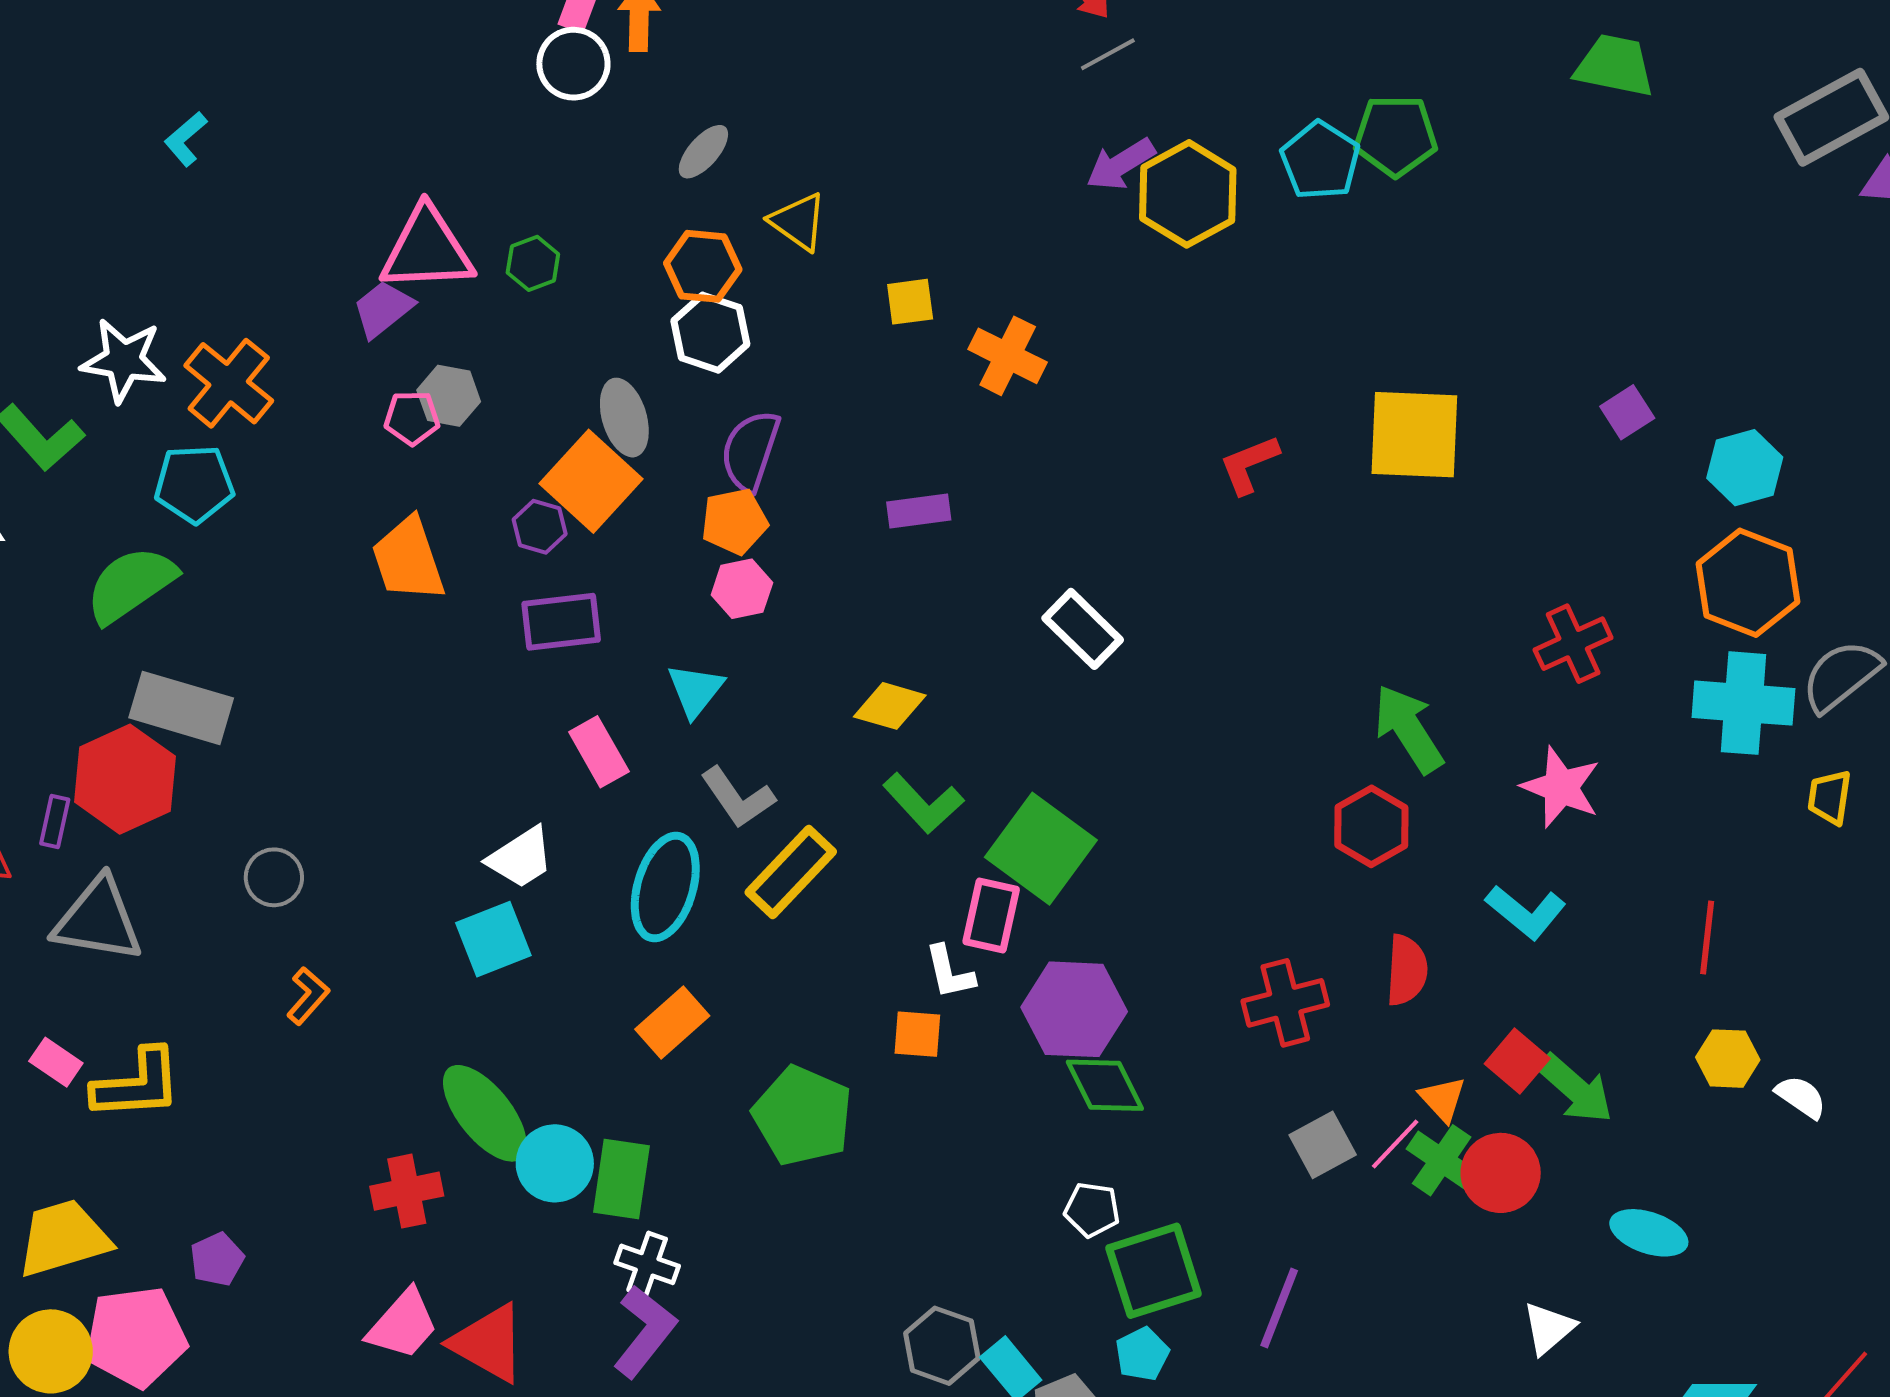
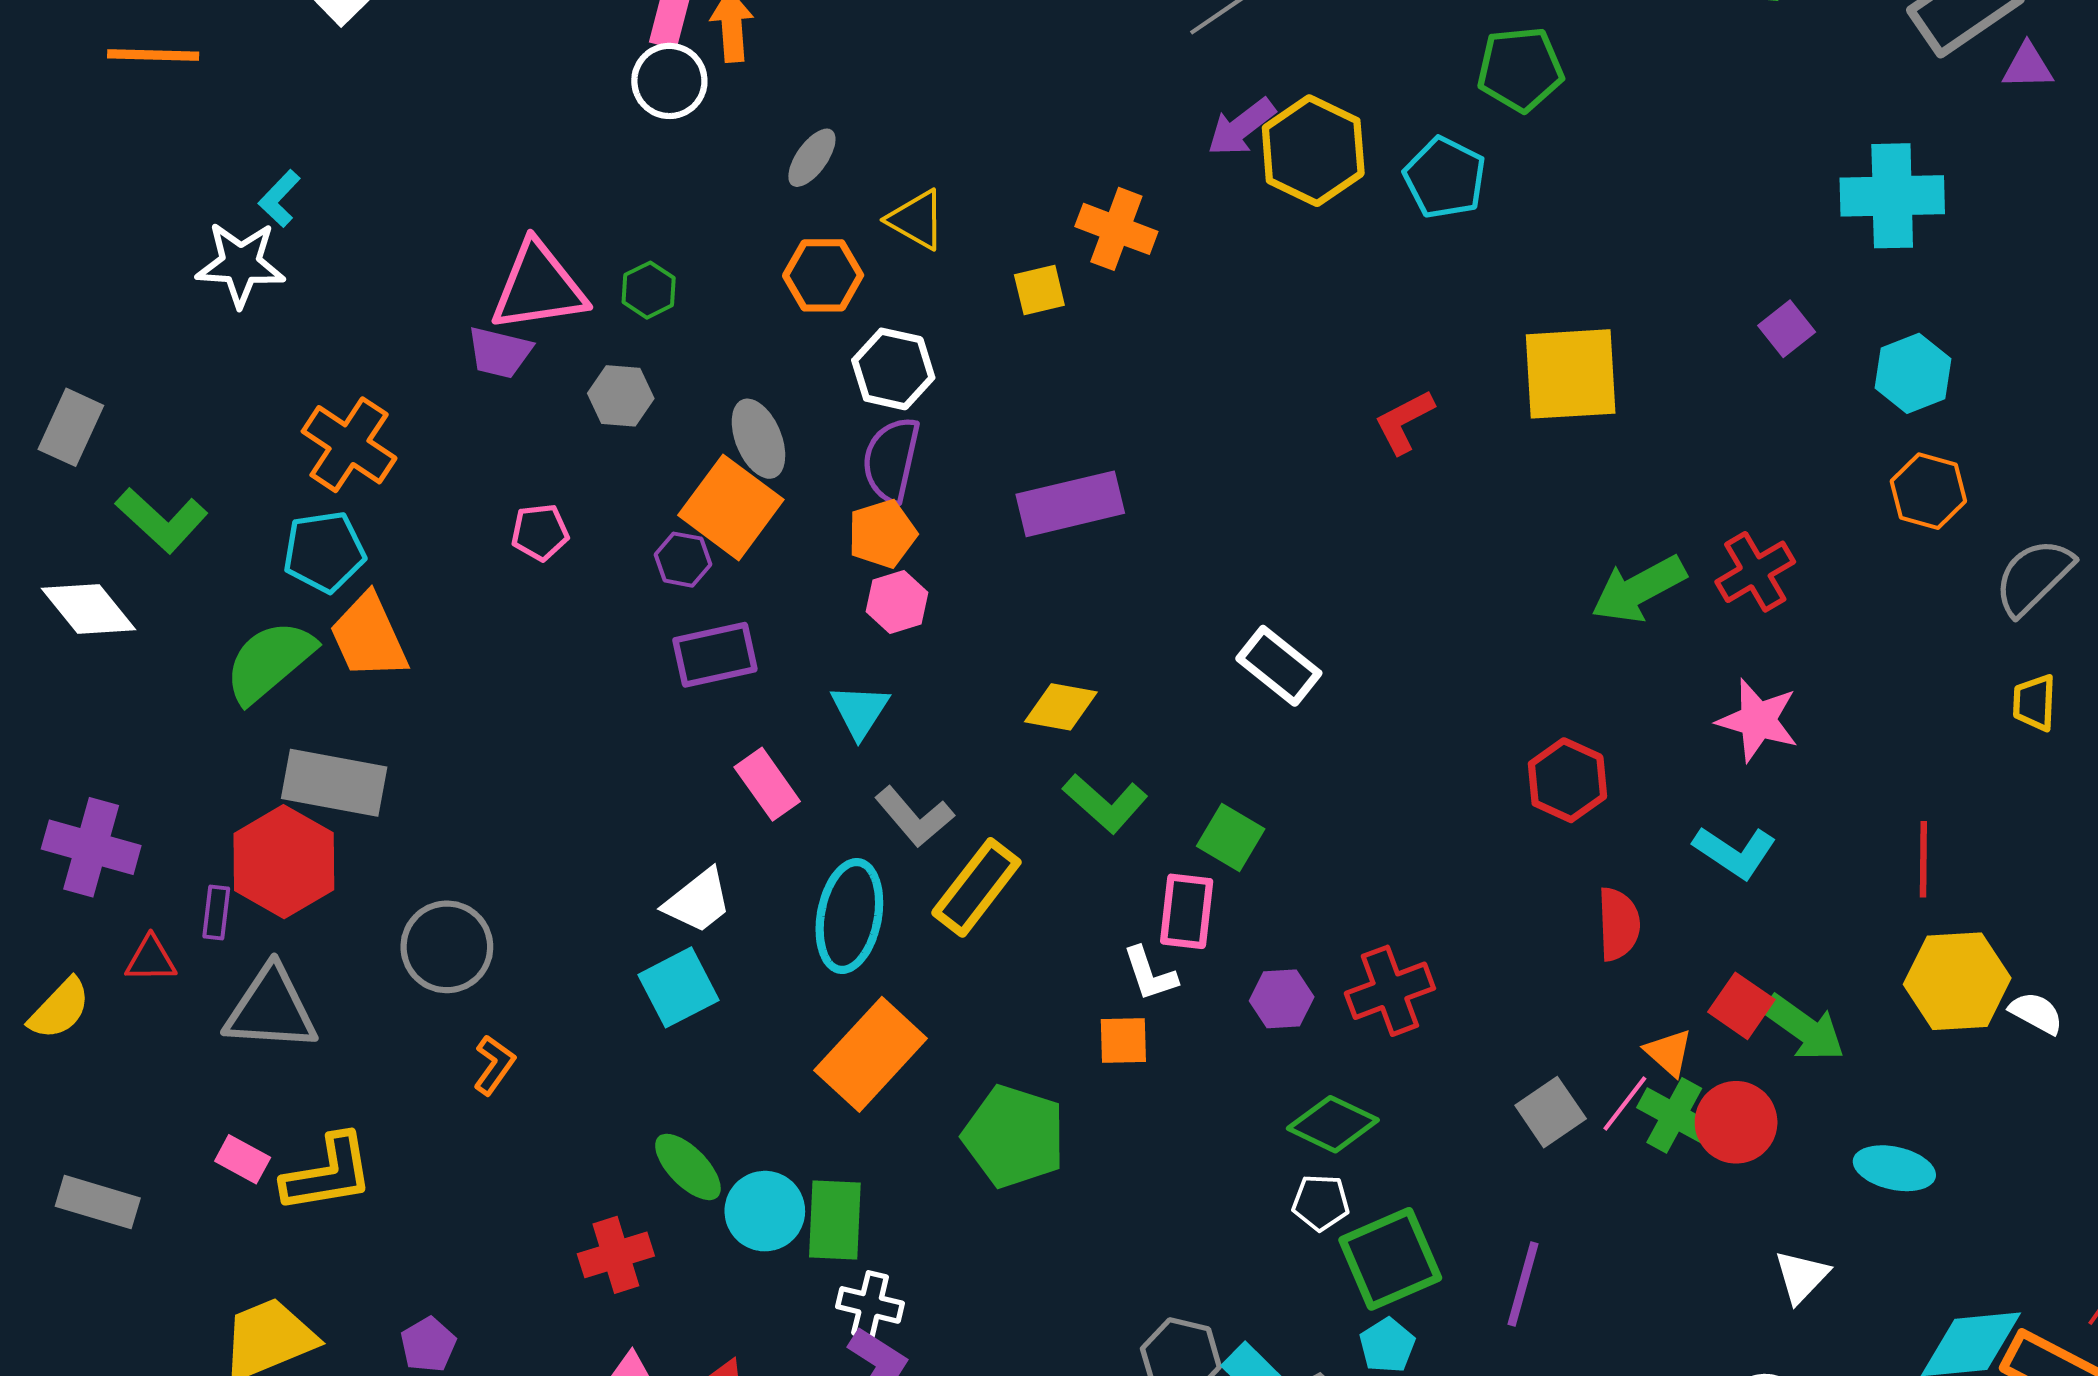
cyan pentagon: (1320, 160) -> (1445, 178), moved
purple trapezoid: (383, 309) -> (500, 352), turned -122
white hexagon: (710, 333) -> (893, 369), moved
orange cross: (1008, 356) -> (1116, 229), moved
white star: (124, 360) -> (241, 264), moved
gray hexagon: (449, 396) -> (621, 396), moved
pink pentagon: (412, 418) -> (540, 532), moved
purple rectangle: (919, 511) -> (1070, 504), size x1.6
orange trapezoid: (408, 559) -> (369, 637), moved
orange hexagon: (1748, 583) -> (1928, 491), size x0.7
white rectangle: (1083, 629) -> (1279, 666), moved
cyan cross: (1743, 703) -> (1892, 196), moved
green arrow: (1409, 729) -> (1639, 589), moved, turned -80
green square: (1041, 849) -> (1231, 838), size x0.6
gray circle: (274, 877) -> (447, 947), size x1.5
red cross: (1285, 1003) -> (1390, 991), moved
purple hexagon: (1074, 1009) -> (1282, 999), size x0.6
orange rectangle: (672, 1023) -> (871, 1054), size x1.5
yellow hexagon: (1728, 1059) -> (1957, 981), size x1.6
green diamond: (1105, 1085) -> (1333, 1124), moved, turned -32
green ellipse: (485, 1113) -> (688, 1167), size x0.7

